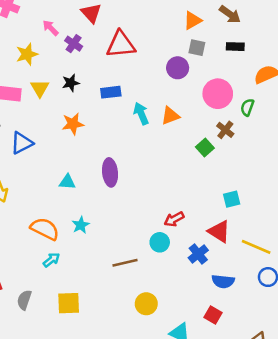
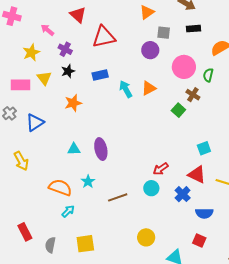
orange triangle: (193, 20) -> (147, 12), moved
purple cross: (74, 44) -> (65, 49), moved
purple ellipse: (110, 172) -> (101, 149), moved
brown line: (125, 263) -> (118, 197), moved

